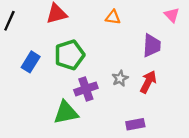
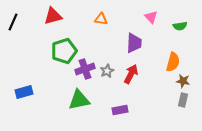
blue rectangle: (31, 62) -> (24, 92), moved, turned 42
purple cross: (86, 89) -> (85, 69), moved
green triangle: (66, 113) -> (79, 100), moved

